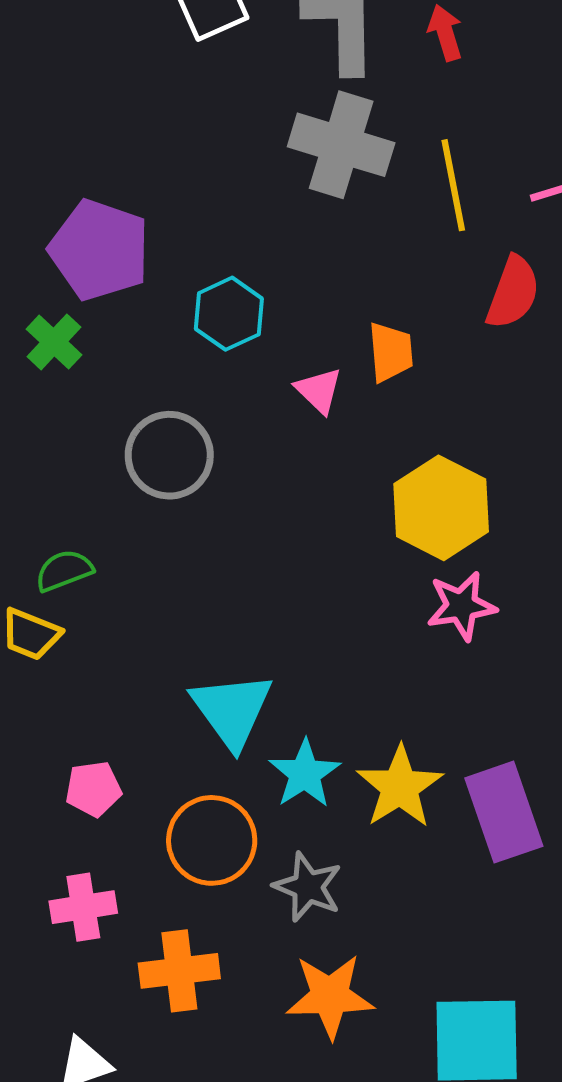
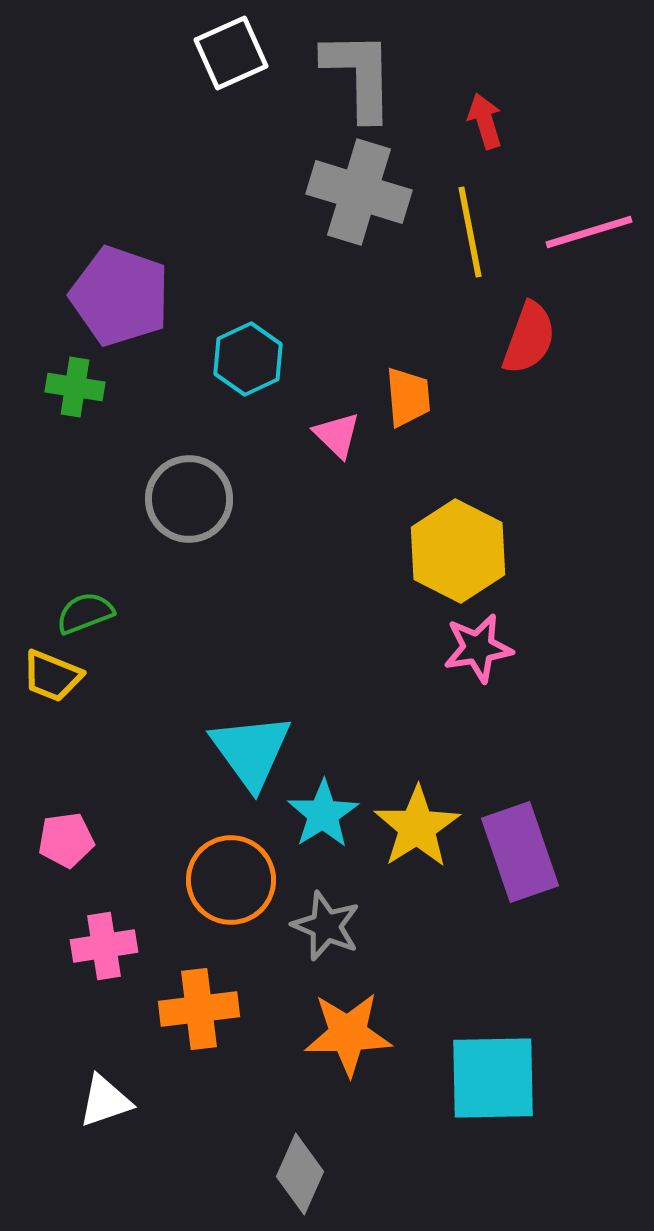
red arrow: (445, 33) -> (485, 121), moved
green cross: (54, 342) -> (75, 387), turned -34
pink pentagon: (93, 789) -> (66, 840), moved

